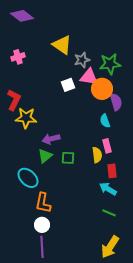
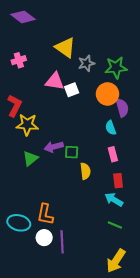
pink triangle: (89, 77) -> (55, 81), moved
yellow semicircle: (97, 155) -> (85, 171), moved
green triangle: (45, 156) -> (30, 158), moved
green square: (68, 158) -> (72, 152), moved
cyan ellipse: (28, 178) -> (19, 223), moved, turned -30
purple line: (42, 247) -> (62, 242), moved

